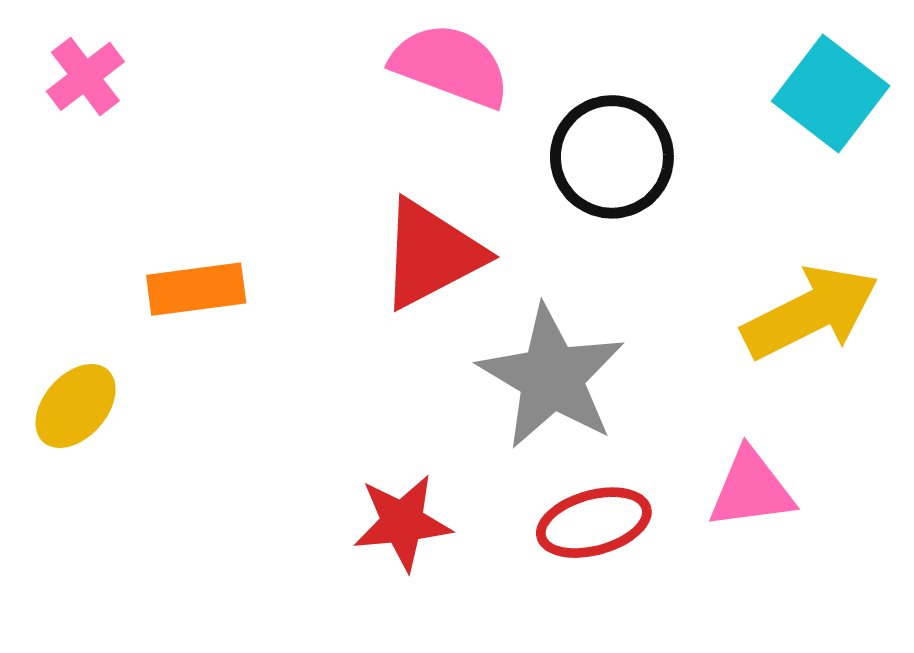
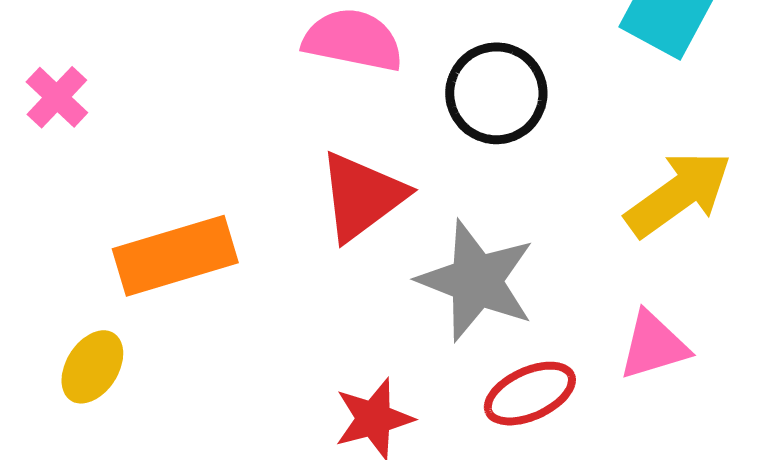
orange rectangle: (196, 289) -> (175, 256), size x1.5

